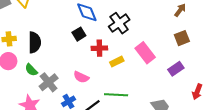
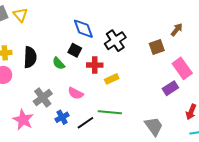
black square: (79, 34) -> (75, 50), turned -32
brown square: (182, 38) -> (157, 47), moved
pink rectangle: (145, 53) -> (182, 68), moved
green semicircle: (31, 70) -> (59, 63), moved

